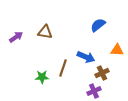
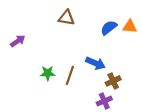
brown triangle: (45, 32) -> (67, 18), moved
orange triangle: (117, 50) -> (130, 27), moved
green star: (42, 77) -> (48, 73), moved

